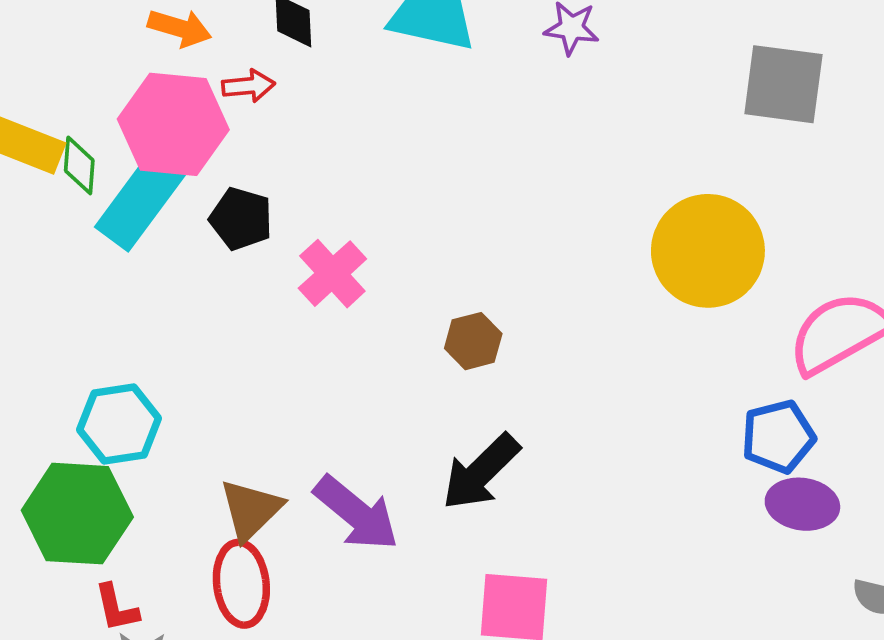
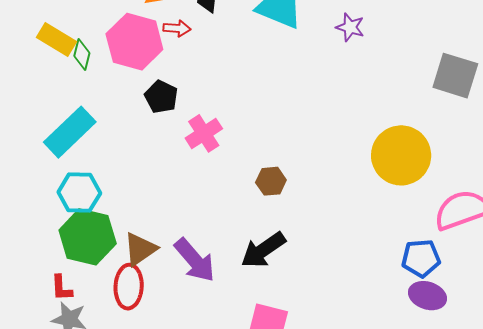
cyan rectangle: (141, 199) -> (70, 132), moved
green hexagon: (77, 514) -> (88, 237), moved

